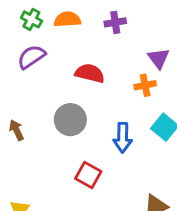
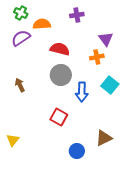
orange semicircle: (67, 19) -> (42, 24), moved
gray circle: (70, 120) -> (61, 75), moved
brown arrow: (16, 130) -> (20, 85), moved

